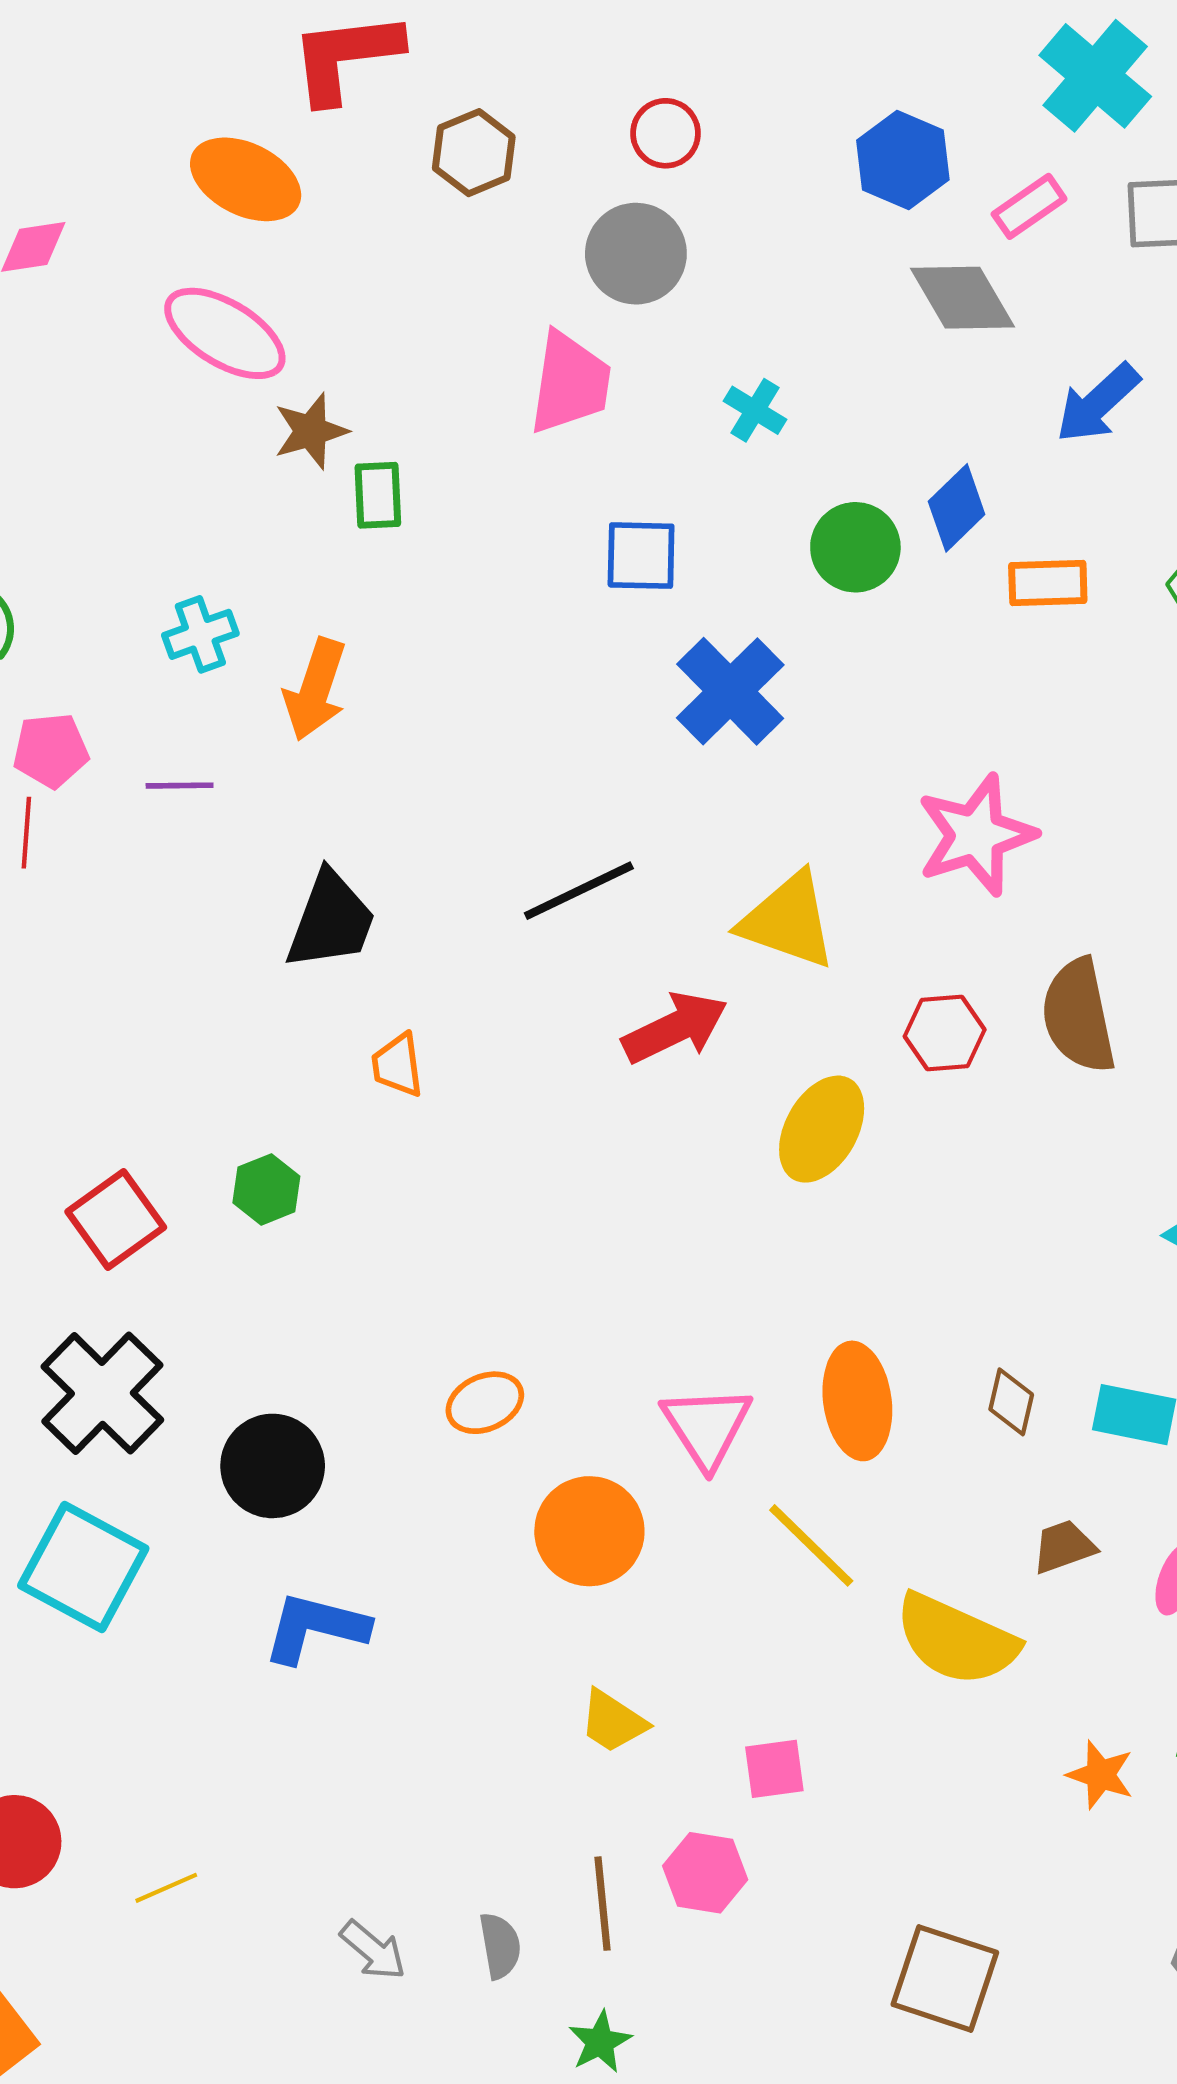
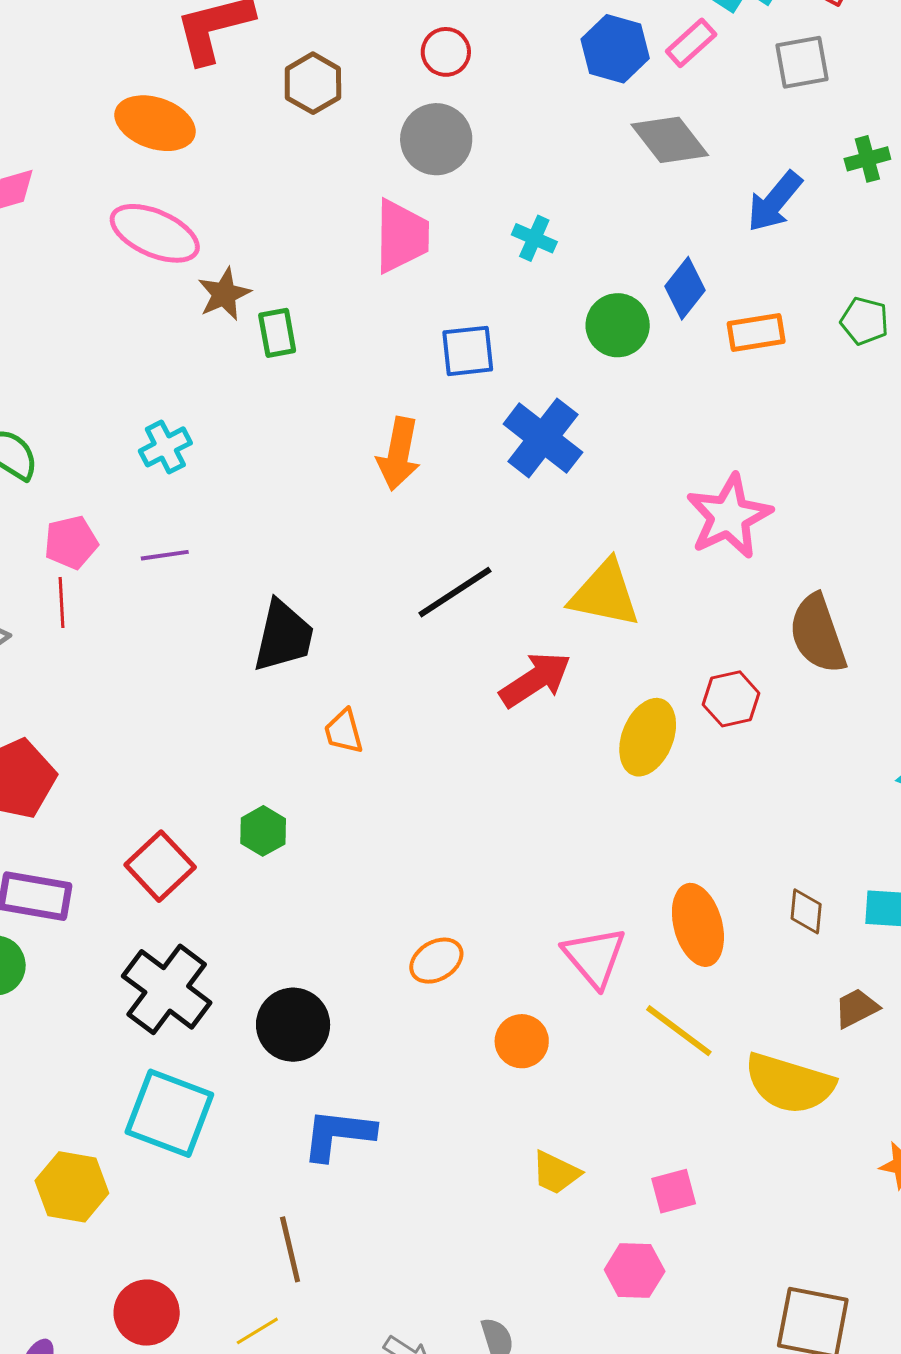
pink rectangle: (1029, 206) -> (691, 43), moved
orange arrow: (315, 689) -> (399, 454), moved
red hexagon: (945, 1033) -> (731, 699), moved
orange circle: (589, 1531) -> (522, 1041), size x0.7
brown line: (602, 1904) -> (290, 1249), moved

